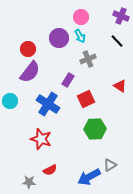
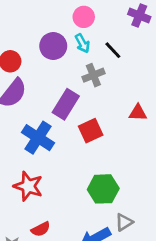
black line: (117, 41) -> (113, 50), moved
purple rectangle: (68, 80) -> (66, 104), size x1.5
red triangle: (120, 86) -> (138, 113), turned -32
green hexagon: (95, 129) -> (103, 189), moved

